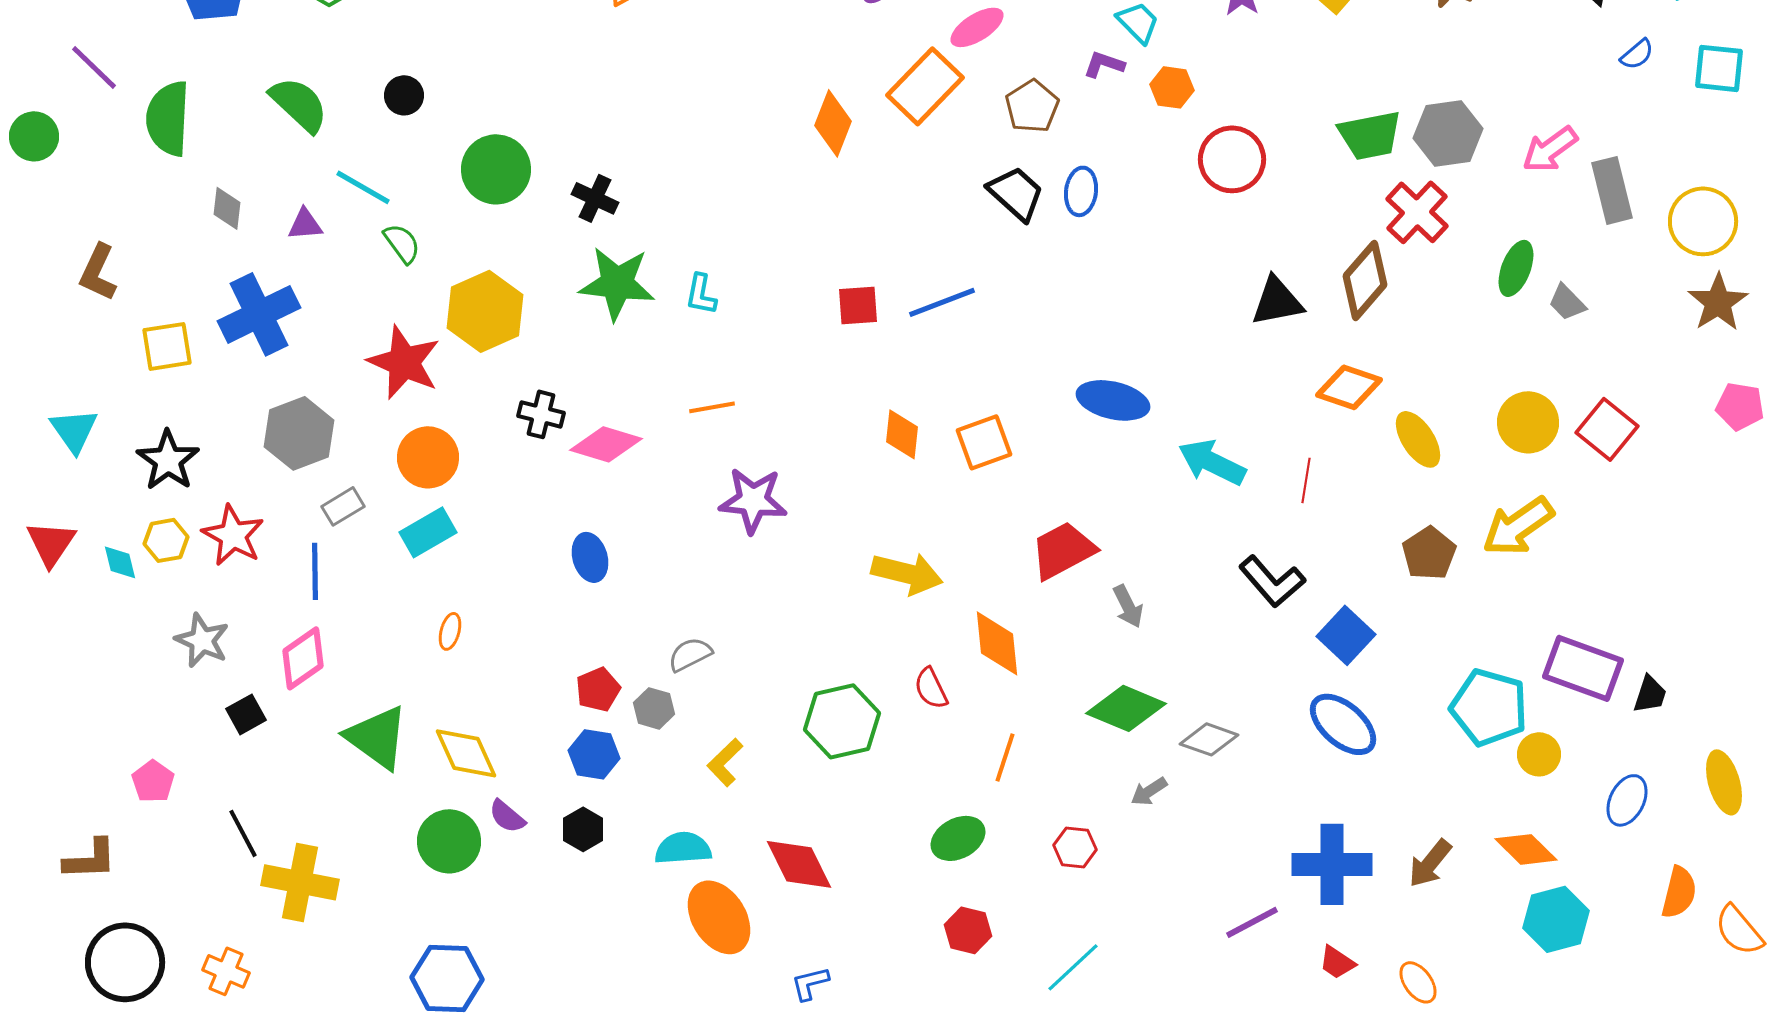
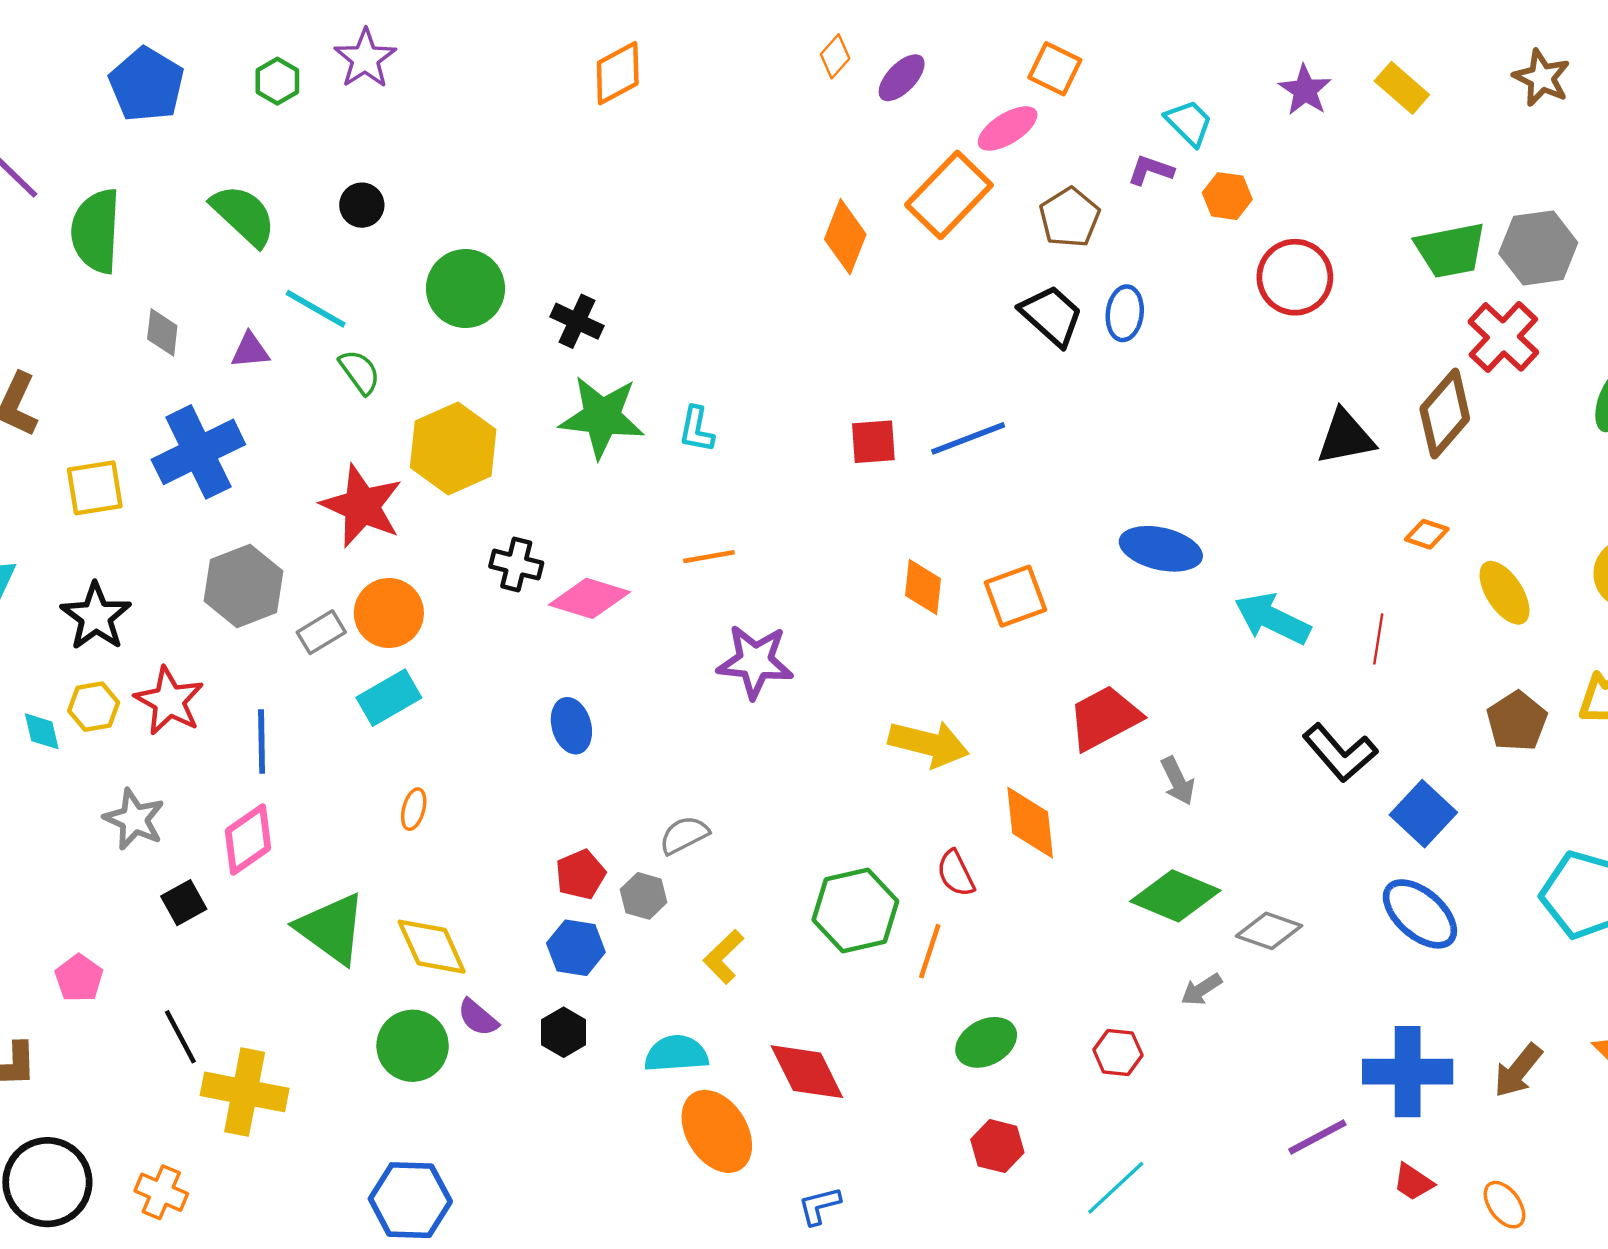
orange diamond: (1349, 387) -> (1427, 534), size x0.6
gray rectangle: (343, 506) -> (321, 632), moved
orange line: (1005, 757) -> (930, 951), moved

